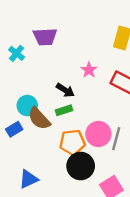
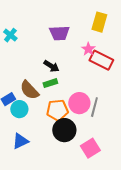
purple trapezoid: (45, 37) -> (59, 33), moved
pink star: (89, 70) -> (88, 49), moved
cyan circle: (27, 106) -> (19, 109), moved

